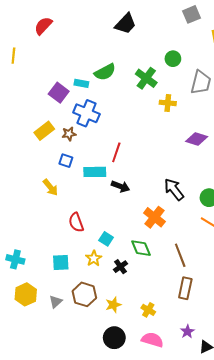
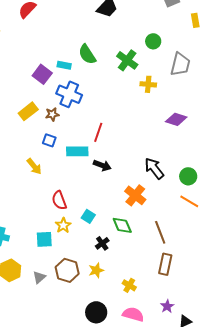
green semicircle: (105, 72) -> (87, 54), turned 85
yellow star: (94, 258) -> (63, 225), moved
yellow star: (113, 305) -> (96, 270), moved

